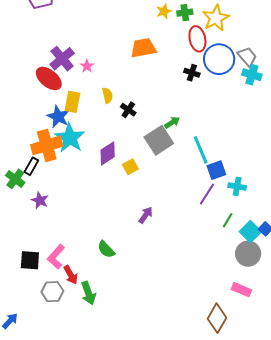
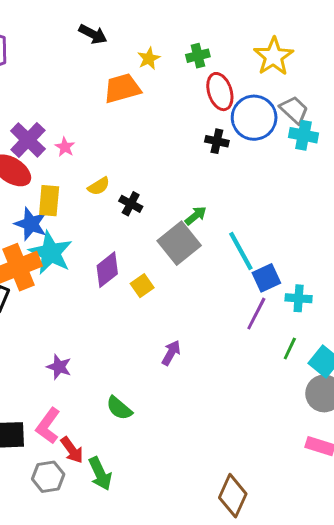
yellow star: (164, 11) -> (149, 58), moved
yellow star: (216, 18) -> (274, 56), moved
orange trapezoid: (143, 48) -> (122, 88), moved
yellow semicircle: (108, 95) -> (99, 186), turned 77
purple star: (40, 200) -> (59, 367), moved
brown diamond: (217, 318) -> (233, 496), moved

